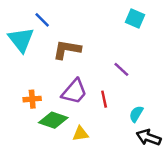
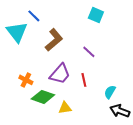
cyan square: (135, 19) -> (96, 15), moved
brown L-shape: (67, 50) -> (54, 40), turned 130
purple line: (121, 69) -> (89, 52), moved
orange cross: (32, 99) -> (26, 80), turned 32

